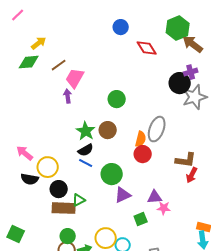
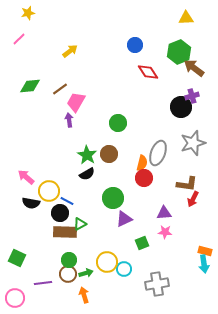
blue circle: (121, 27) -> (135, 45), moved
yellow arrow: (39, 43) -> (70, 51), moved
gray star: (195, 97) -> (193, 143), moved
blue line: (86, 163) -> (67, 201), moved
purple triangle: (155, 197) -> (164, 213), moved

